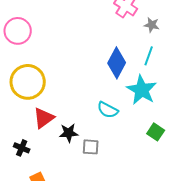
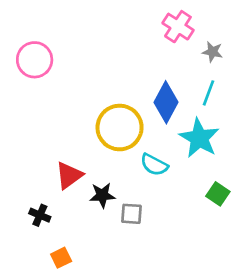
yellow circle: (28, 82) -> (120, 128), moved

